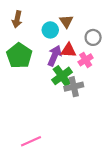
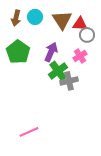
brown triangle: (66, 21) -> (62, 20), size x1.5
cyan circle: (50, 30) -> (35, 17), moved
red triangle: (68, 50) -> (80, 24), moved

